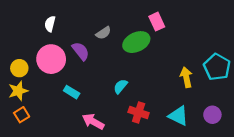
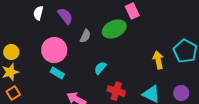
gray semicircle: (103, 33) -> (85, 36), moved, turned -32
purple semicircle: (81, 51) -> (65, 16), moved
pink circle: (51, 59) -> (54, 50), moved

